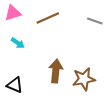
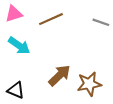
cyan arrow: (18, 43) -> (19, 46), size x1.5
brown arrow: (56, 71) -> (59, 75), turned 40

